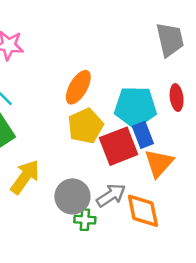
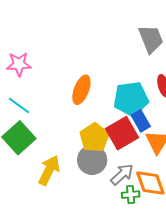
yellow pentagon: (85, 126) -> (94, 138), moved
gray circle: (72, 196) -> (92, 160), moved
green cross: (85, 220) -> (131, 195), moved

